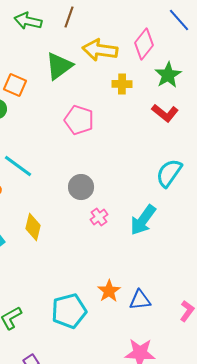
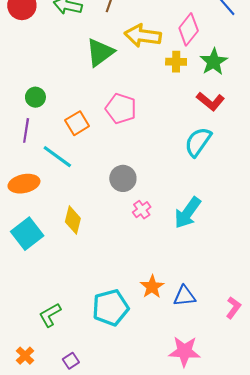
yellow cross: (122, 84) -> (176, 62), moved
orange square: (15, 85) -> (77, 123), moved, turned 35
cyan semicircle: (169, 173) -> (198, 142), moved

